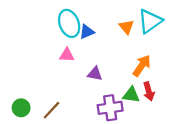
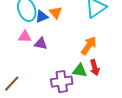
orange triangle: (127, 27) -> (56, 13), moved
purple triangle: (95, 74) -> (41, 44), moved

